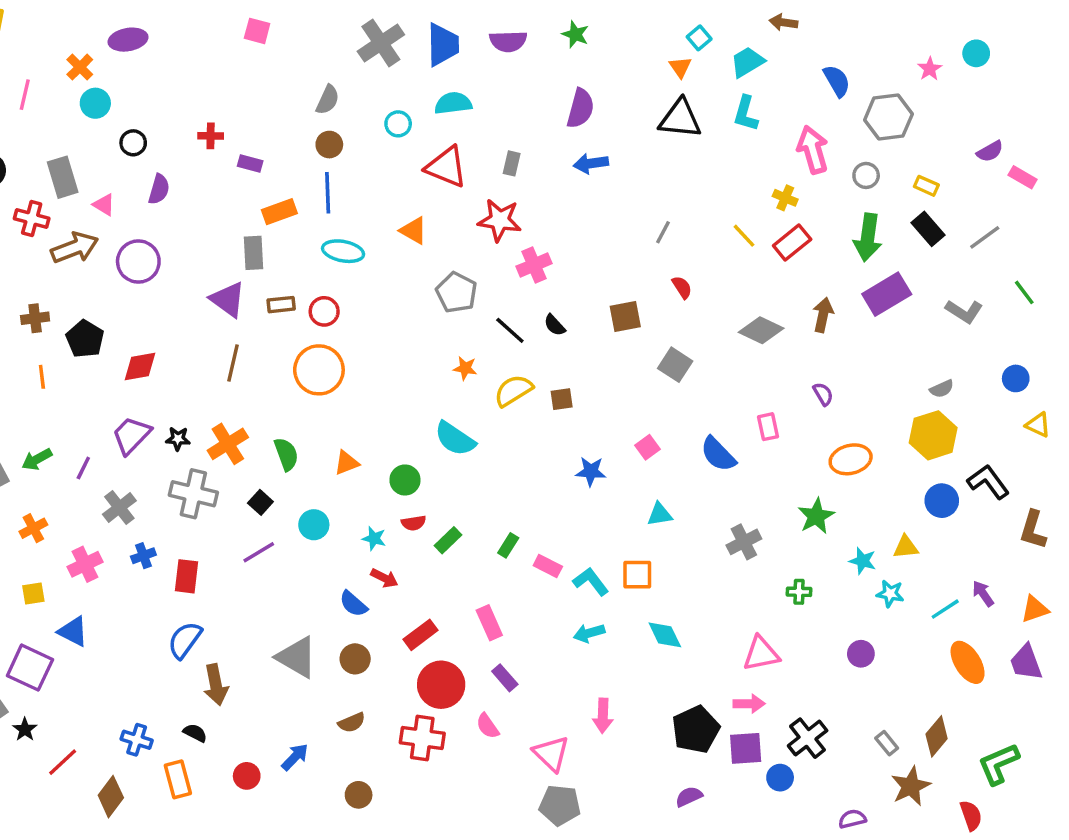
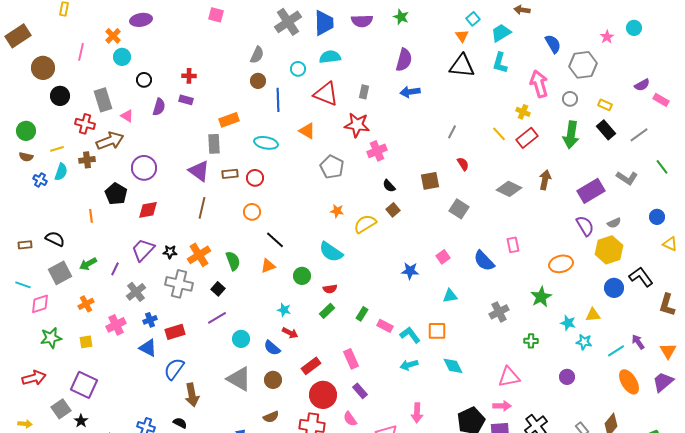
purple rectangle: (250, 163) -> (186, 100), moved
blue line: (328, 193) -> (278, 100), moved
purple circle: (138, 261) -> (144, 168), moved
purple rectangle: (887, 294) -> (591, 191), moved
brown cross: (35, 318) -> (87, 160), moved
black line: (510, 330) -> (275, 240), moved
orange circle: (319, 370) -> (252, 212), size x0.6
purple semicircle: (823, 394) -> (585, 226), moved, size x1.5
brown square: (562, 399) -> (393, 210), moved, turned -32
red semicircle: (414, 523) -> (330, 289), moved
cyan circle: (314, 525) -> (241, 339), moved
red rectangle: (186, 576) -> (175, 332), turned 66
orange triangle: (1035, 609) -> (668, 351), turned -42
blue triangle: (73, 631) -> (148, 348), moved
purple trapezoid: (1026, 662) -> (663, 382), turned 70

